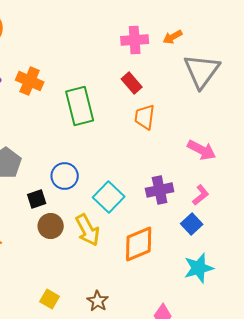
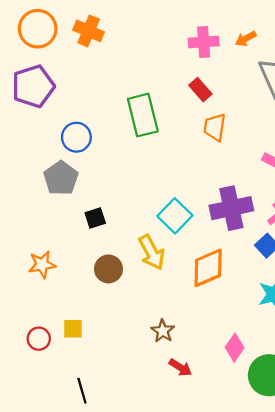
orange cross: (30, 81) -> (89, 31), moved
blue circle: (65, 176) -> (76, 137), moved
purple cross: (160, 190) -> (231, 208), size x1.4
brown circle: (51, 226) -> (108, 269), moved
yellow square: (50, 299) -> (73, 329), moved, turned -30

